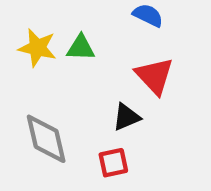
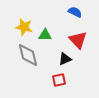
green triangle: (81, 48) -> (45, 35), moved
gray diamond: (46, 139) -> (28, 55), moved

